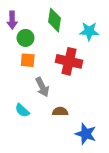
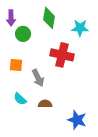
orange square: (28, 60) -> (16, 65), moved
brown semicircle: (60, 112) -> (45, 104), moved

